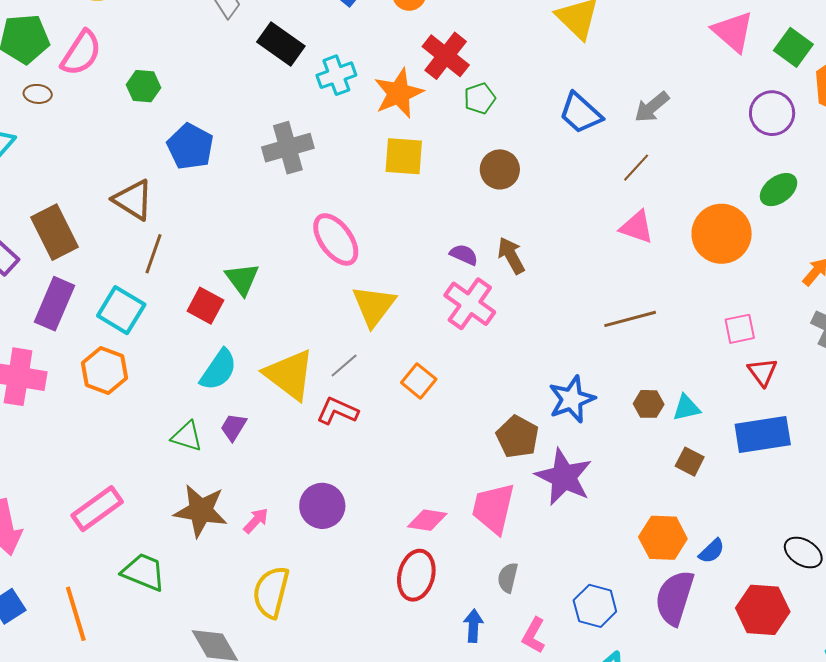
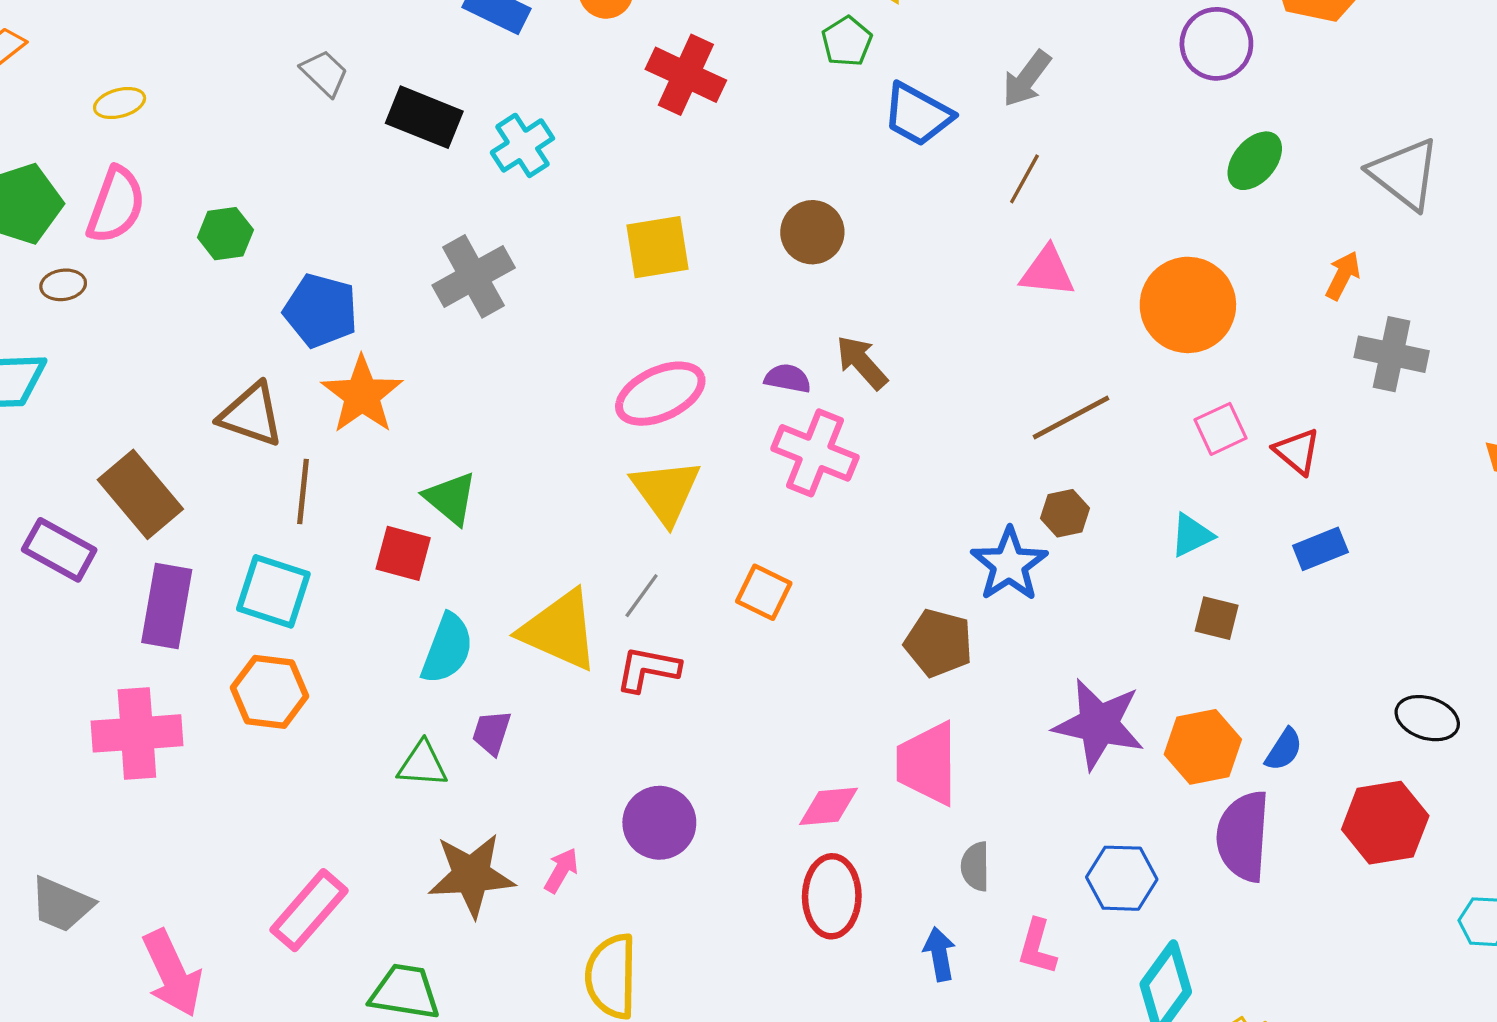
orange star: (399, 93) -> (362, 395), moved
green pentagon: (480, 98) -> (847, 41), moved
orange circle: (722, 234) -> (1188, 305), moved
pink ellipse: (336, 239) -> (660, 394), moved, turned -66
pink square: (740, 329) -> (1221, 429), moved
brown hexagon: (649, 404) -> (1065, 513), moved
blue rectangle: (763, 434) -> (1320, 549), size x0.6
purple star: (564, 477) -> (1099, 724), moved

